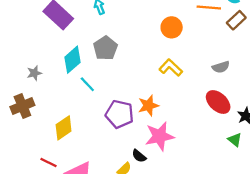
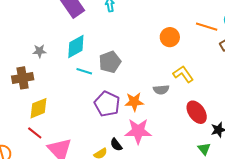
gray pentagon: (105, 48) -> (110, 62), moved
gray semicircle: (221, 67) -> (161, 90), moved
yellow L-shape: (171, 68) -> (183, 74), moved
cyan line: (87, 84) -> (84, 71), turned -42
yellow diamond: (64, 128) -> (39, 108), moved

